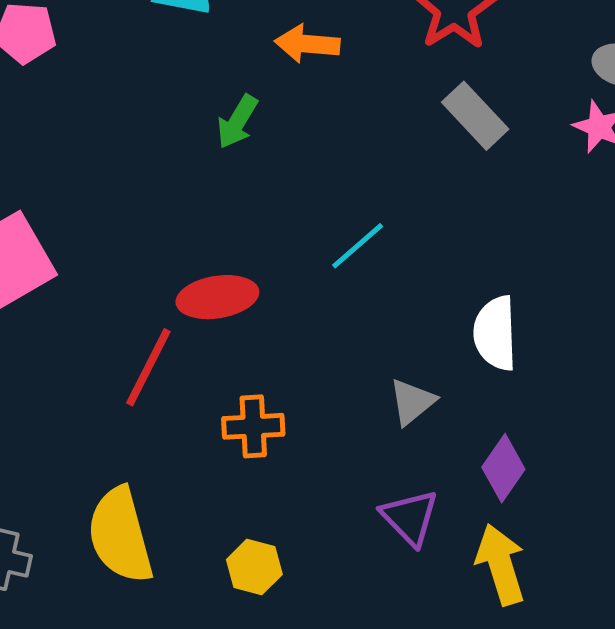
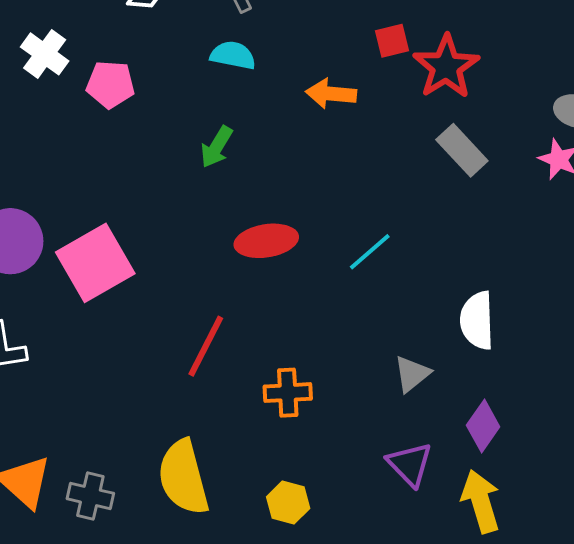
green arrow: (237, 122) -> (216, 147), moved
red ellipse: (217, 297) -> (266, 241), moved

